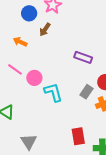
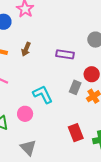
brown arrow: (45, 30) -> (26, 49), moved
pink circle: (34, 78) -> (25, 114), moved

